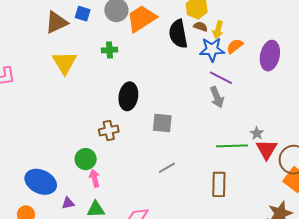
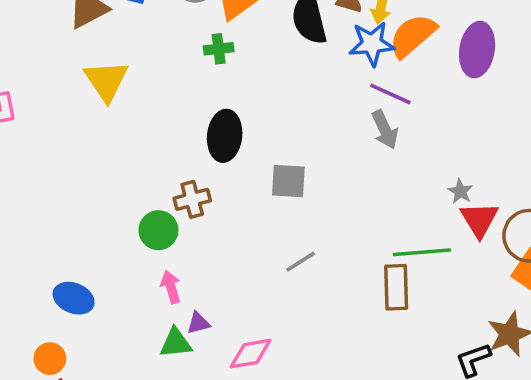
orange semicircle: (235, 46) -> (413, 36), size x1.6
green cross: (109, 50) -> (219, 49), moved
green line: (232, 146) -> (422, 252), moved
green circle: (86, 159) -> (158, 230), moved
blue ellipse: (41, 182) -> (74, 298), size x0.7
purple triangle: (68, 203) -> (198, 323), moved

